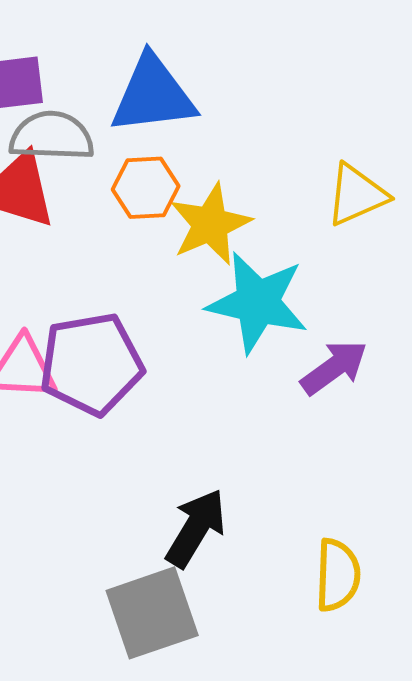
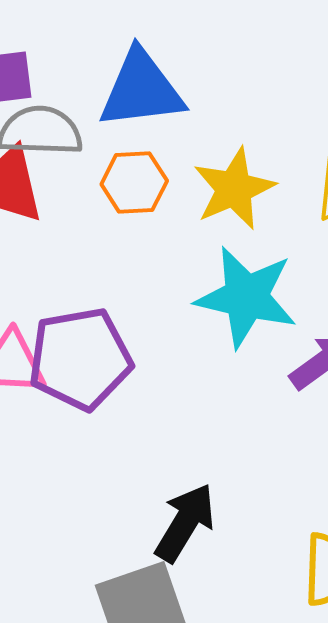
yellow star: (210, 224) -> (234, 189), moved

